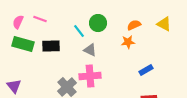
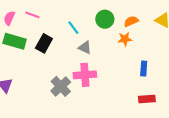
green circle: (98, 23) -> (105, 19), moved
black rectangle: (51, 46) -> (44, 43), turned -60
blue rectangle: (146, 70) -> (144, 69), turned -56

